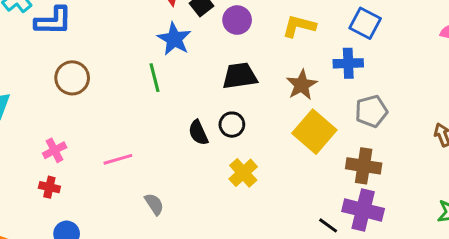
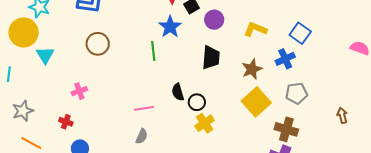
blue cross: (348, 63) -> (285, 59), turned -30
black trapezoid: (240, 76) -> (211, 58), turned 95
black circle: (232, 125) -> (197, 102), moved
pink line: (118, 159) -> (144, 108), moved
red cross: (49, 187) -> (66, 122), moved
gray semicircle: (154, 204) -> (142, 136), turned 49

